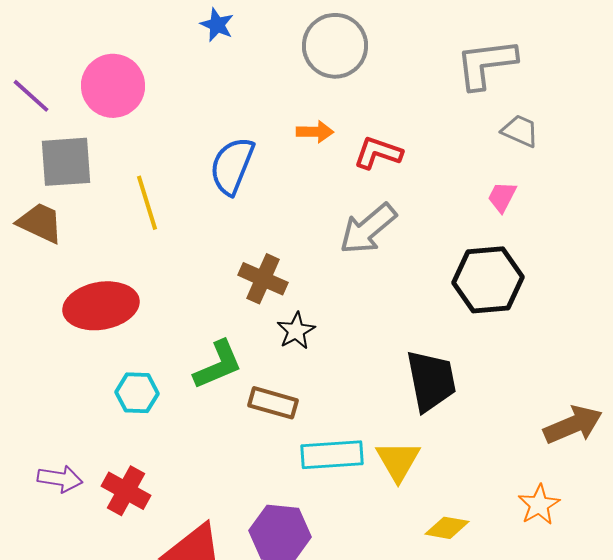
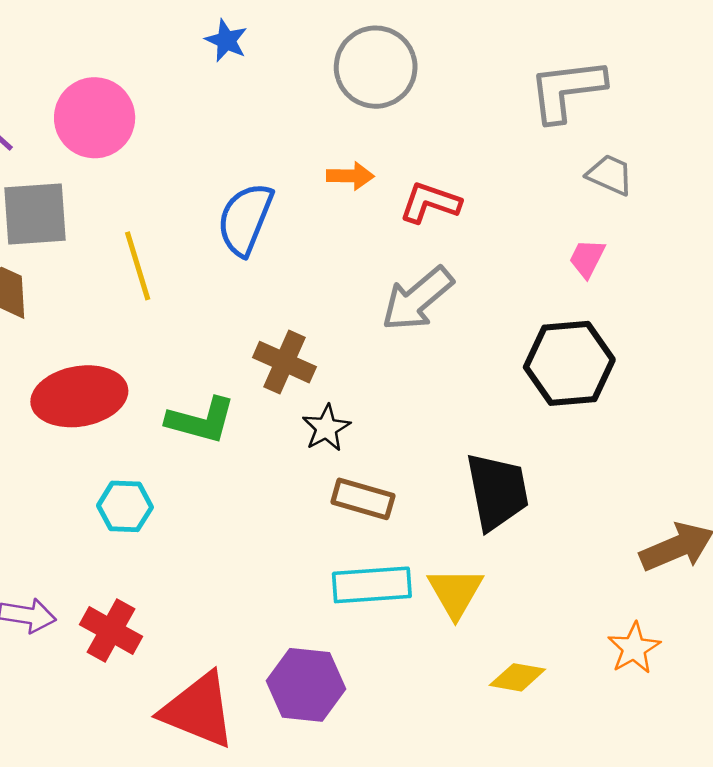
green L-shape: (218, 365) -> (201, 420), moved, turned 38
brown rectangle: (273, 403) -> (363, 499), moved

